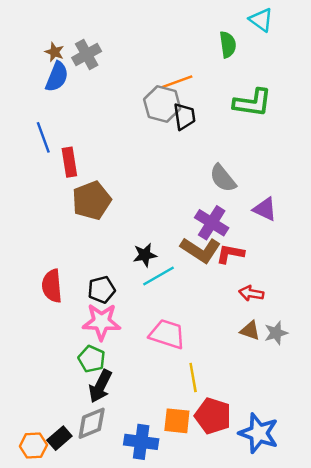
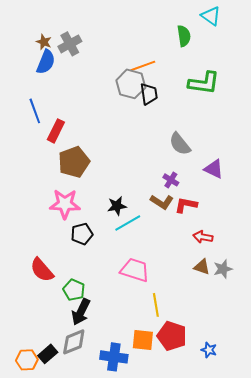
red rectangle: (69, 162) -> (56, 131), turned 35
purple cross: (212, 223) -> (171, 180), size x0.6
brown L-shape: (201, 250) -> (162, 202), size x0.7
red semicircle: (52, 286) -> (42, 270), moved, turned -36
pink star: (101, 322) -> (65, 204), moved
blue star: (259, 433) -> (209, 350), size x0.5

